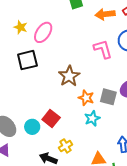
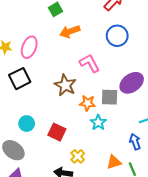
orange arrow: (105, 14) -> (70, 32), moved
pink L-shape: (103, 49) -> (90, 63), moved
cyan circle: (32, 127) -> (27, 124), moved

